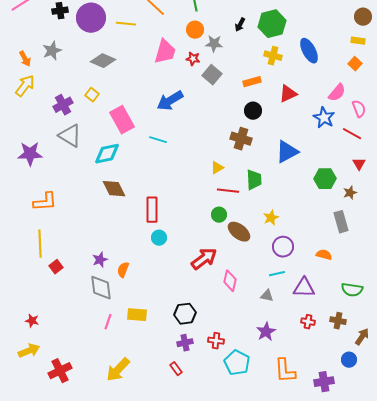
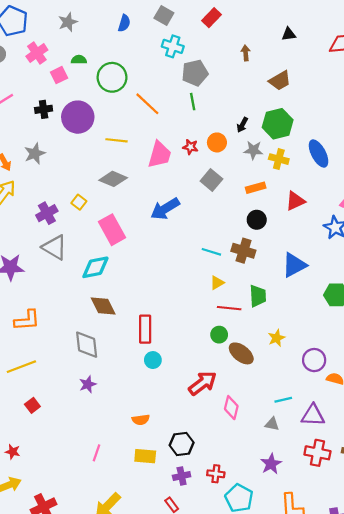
yellow line: (126, 24) -> (116, 140), moved
orange circle: (195, 30) -> (217, 142), moved
gray star: (214, 44) -> (253, 150), moved
red star: (193, 59) -> (190, 147), moved
gray diamond: (103, 61) -> (113, 179), moved
cyan line: (158, 140) -> (211, 252), moved
yellow line: (40, 244) -> (21, 367), turned 72
purple circle: (283, 247) -> (314, 360), moved
red square: (56, 267) -> (32, 405), moved
orange semicircle: (123, 270) -> (141, 420), moved, turned -119
gray diamond: (101, 288) -> (87, 345), moved
yellow rectangle: (137, 315) -> (145, 456), moved
red cross: (308, 322) -> (317, 453), size x1.6

